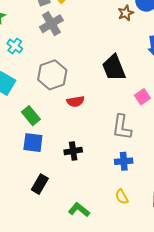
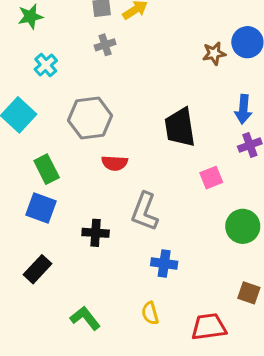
gray cross: (51, 24) -> (105, 45), size x0.6
gray L-shape: (122, 127) -> (145, 212), moved

